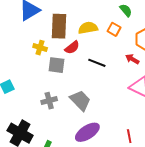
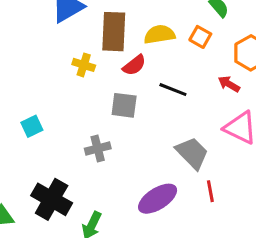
gray square: (56, 65) -> (124, 105), moved
gray trapezoid: (80, 100) -> (192, 153), moved
red line: (129, 136) -> (210, 191), moved

